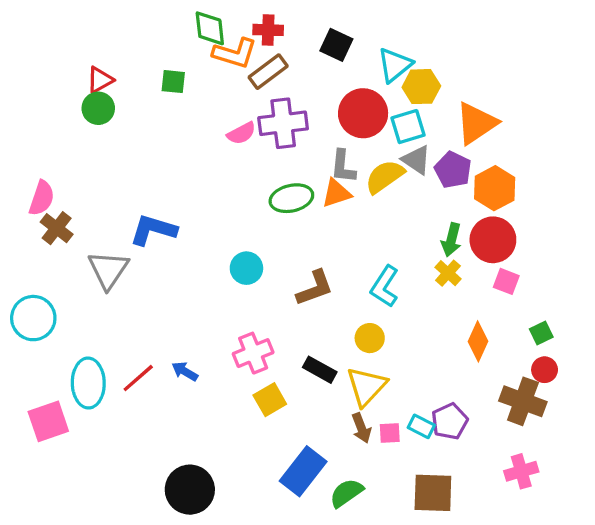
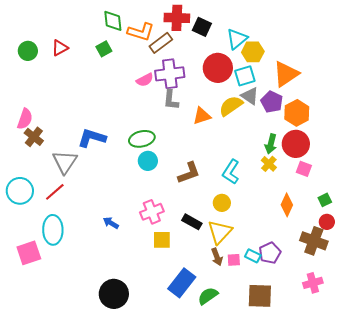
green diamond: (210, 28) -> (113, 21), moved
red cross: (268, 30) -> (177, 18), moved, size x1.4
green square: (173, 82) -> (104, 49), turned -35
green circle: (98, 108) -> (28, 51), moved
gray L-shape: (343, 167) -> (171, 100), moved
green ellipse: (291, 198) -> (142, 139), moved
red line: (138, 378) -> (55, 192), moved
yellow square: (270, 400) -> (162, 240), turned 30

